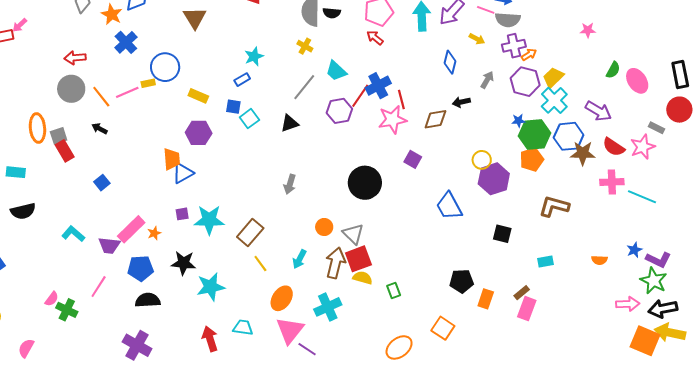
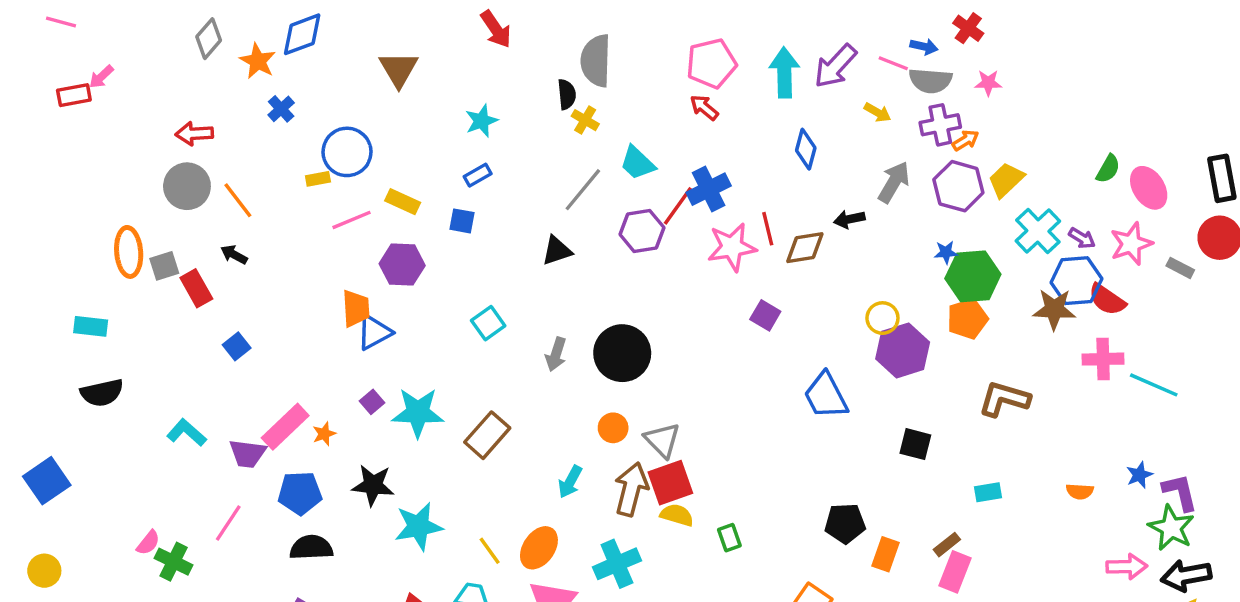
black semicircle: (332, 13) -> (567, 94), moved, turned -102
pink star: (588, 30) -> (988, 83), moved
blue cross: (126, 42) -> (281, 109), size x0.7
cyan star: (254, 56) -> (482, 121), moved
blue diamond: (450, 62) -> (806, 149), moved
gray arrow: (487, 80) -> (894, 182), size x1.4
pink line: (127, 92) -> (352, 220), moved
red line: (401, 99) -> (768, 229), moved
cyan cross: (554, 100) -> (1038, 231), moved
purple arrow: (598, 111) -> (1082, 238), size x0.6
cyan square: (249, 119) -> (488, 323), moved
blue hexagon: (569, 136) -> (1077, 281), moved
pink star: (643, 147) -> (1131, 244), moved
red rectangle: (65, 151) -> (196, 288), moved
black circle: (365, 183) -> (622, 353), moved
purple square: (182, 214) -> (372, 402), turned -32
purple L-shape: (658, 260) -> (1180, 492), turned -130
yellow line: (260, 263) -> (490, 551), moved

